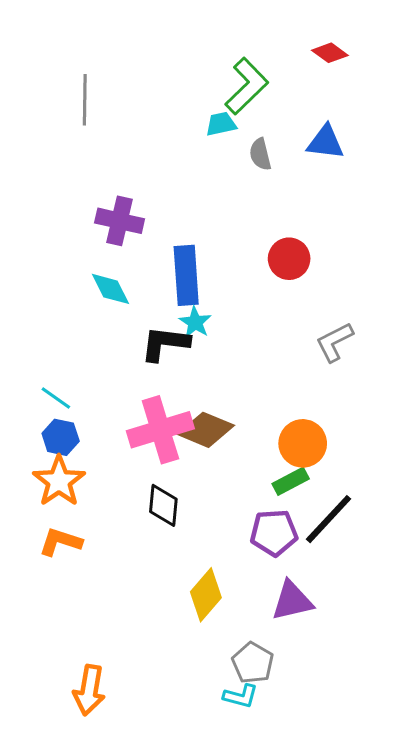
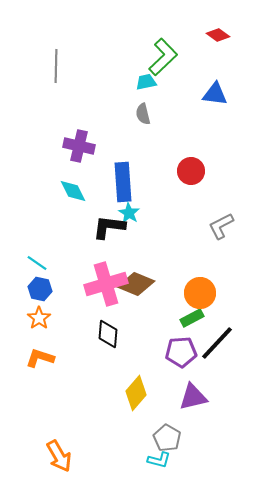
gray semicircle: (260, 154) -> (143, 114), moved
orange star: (59, 481) -> (39, 318), size x0.7
orange arrow: (89, 690) -> (59, 456), turned -40

